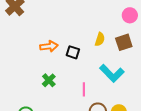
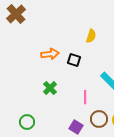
yellow semicircle: (100, 39) -> (91, 36), moved

